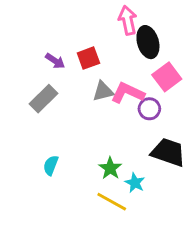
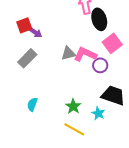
red square: (88, 58) -> (24, 25), moved
cyan star: (135, 183) -> (98, 113), moved

